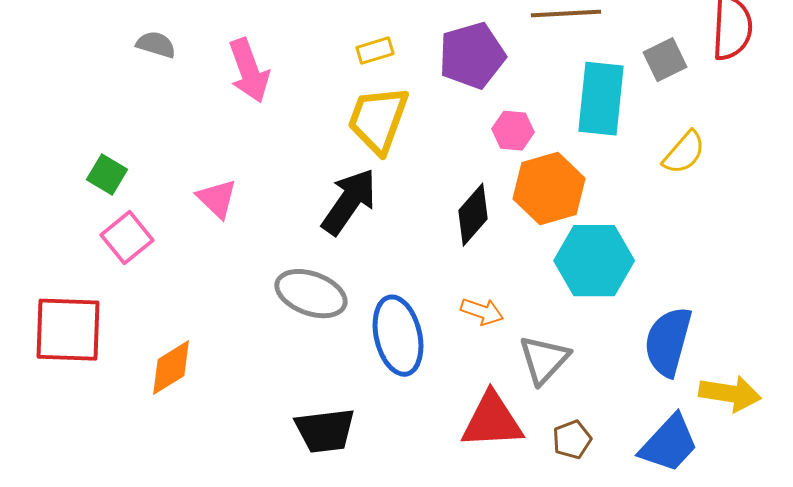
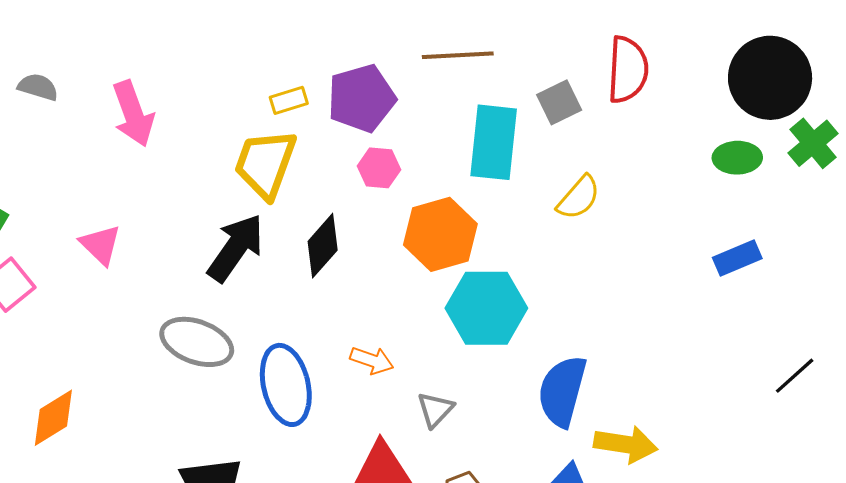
yellow rectangle: (375, 51) -> (289, 100), moved
pink hexagon: (513, 131) -> (379, 168), moved
black diamond: (473, 215) -> (323, 246), moved
gray triangle: (544, 360) -> (435, 410), size x0.7

